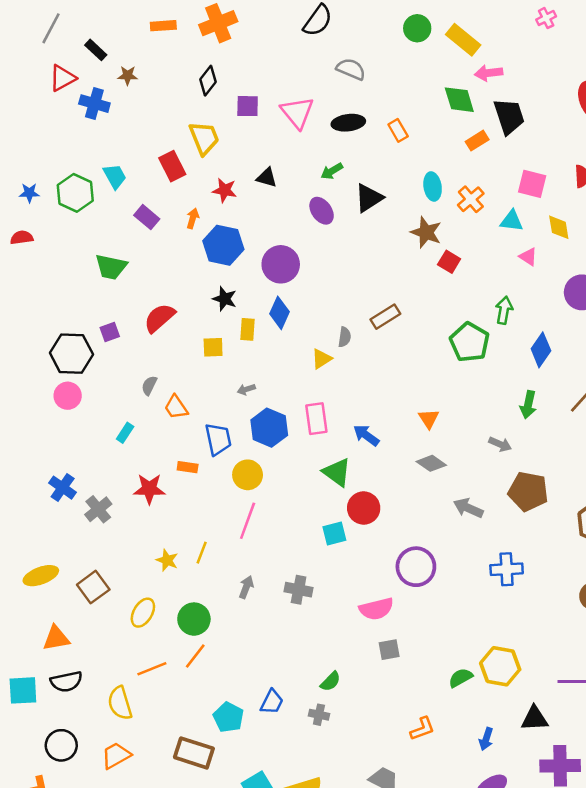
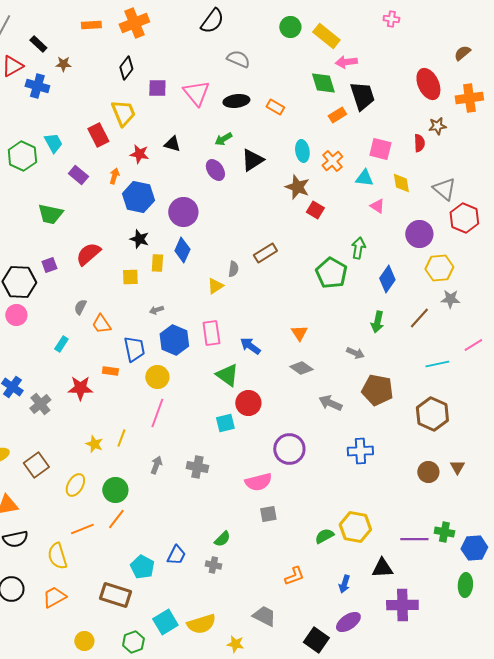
pink cross: (546, 18) -> (391, 19), turned 35
orange rectangle: (398, 130) -> (275, 107), turned -30

